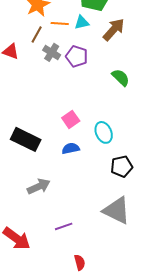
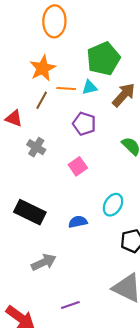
gray cross: (52, 52) -> (36, 147), moved
pink square: (71, 119) -> (78, 166), moved
cyan ellipse: (104, 132) -> (113, 205), turned 55

